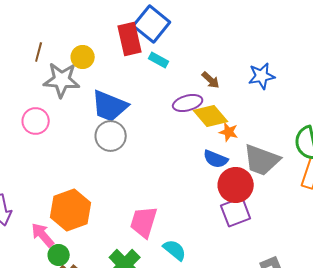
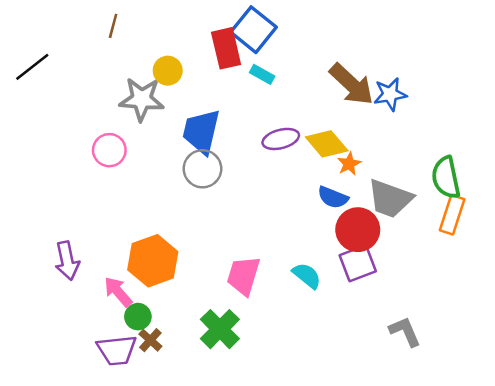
brown line: (39, 52) -> (113, 26), moved
brown arrow: (211, 80) -> (352, 84), moved, size x2.0
purple ellipse: (188, 103) -> (281, 139), moved
blue trapezoid: (110, 106) -> (201, 132), turned 81
orange star: (229, 132) -> (349, 164), turned 30
cyan semicircle: (175, 250) -> (307, 276), moved

